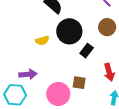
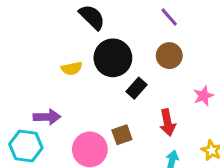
brown square: (79, 83) -> (122, 135), turned -32

